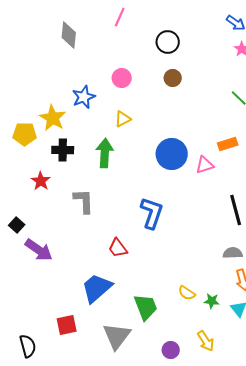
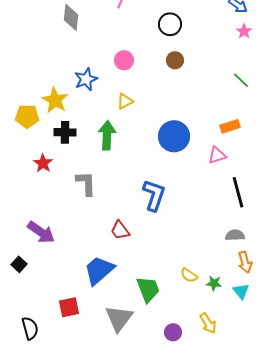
pink triangle: (205, 165) -> (217, 155), moved
black square: (17, 225) -> (19, 264), moved

